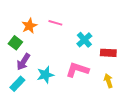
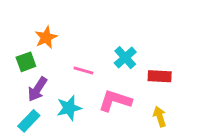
pink line: (55, 23) -> (83, 70), moved
green square: (15, 43) -> (26, 62), turned 32

